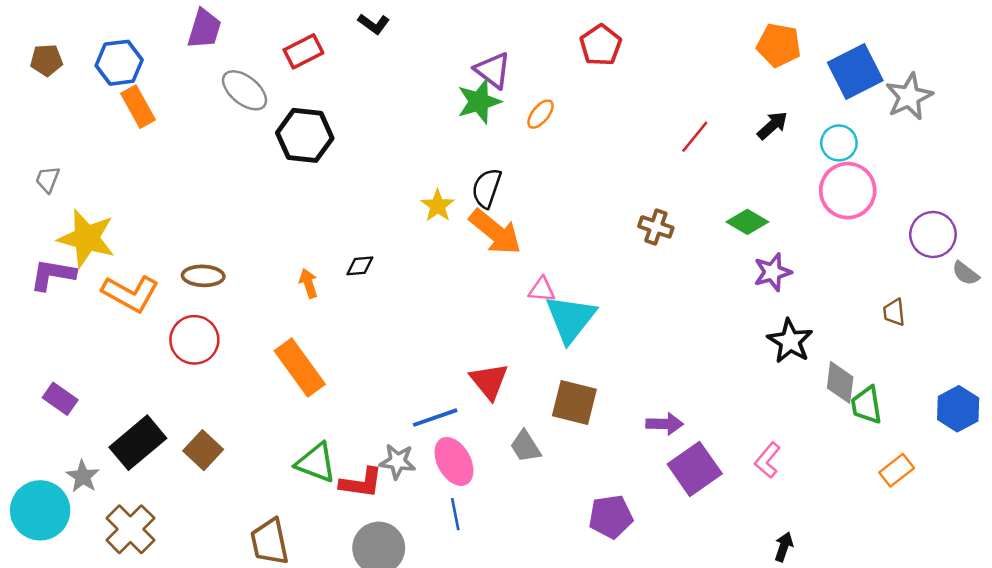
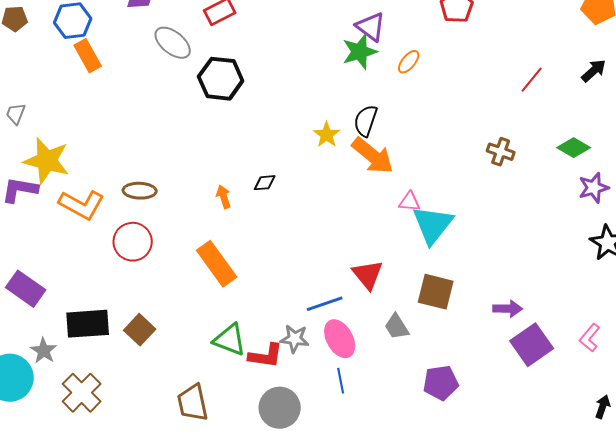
purple rectangle: (60, 399) -> (26, 289), size x1.4
black rectangle: (138, 443) -> (88, 324), turned 36
purple pentagon: (611, 517) -> (441, 383), moved

